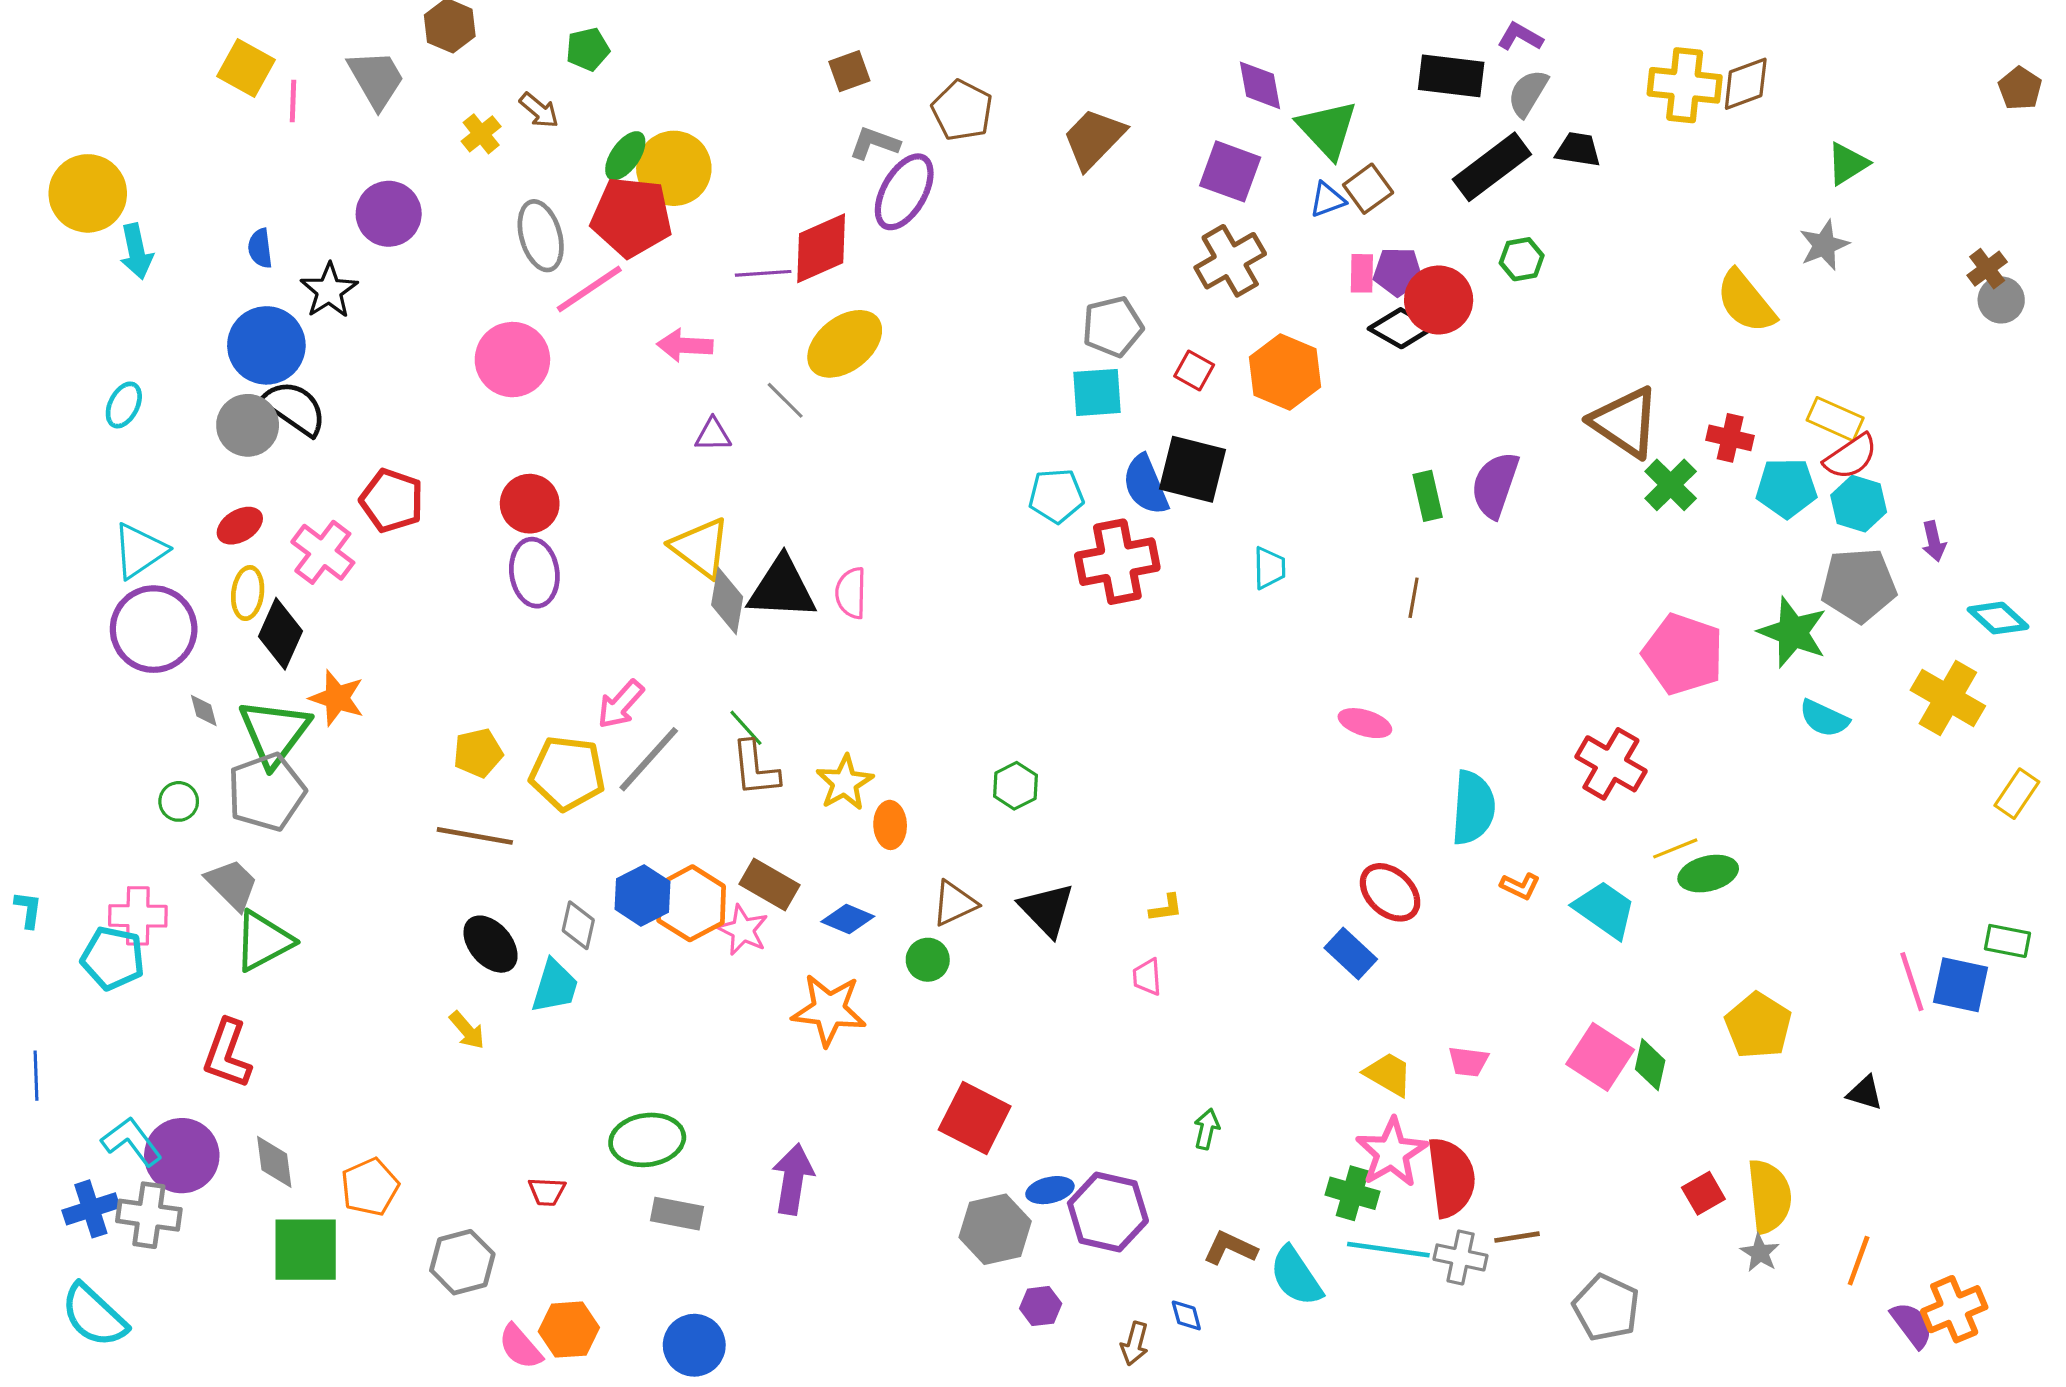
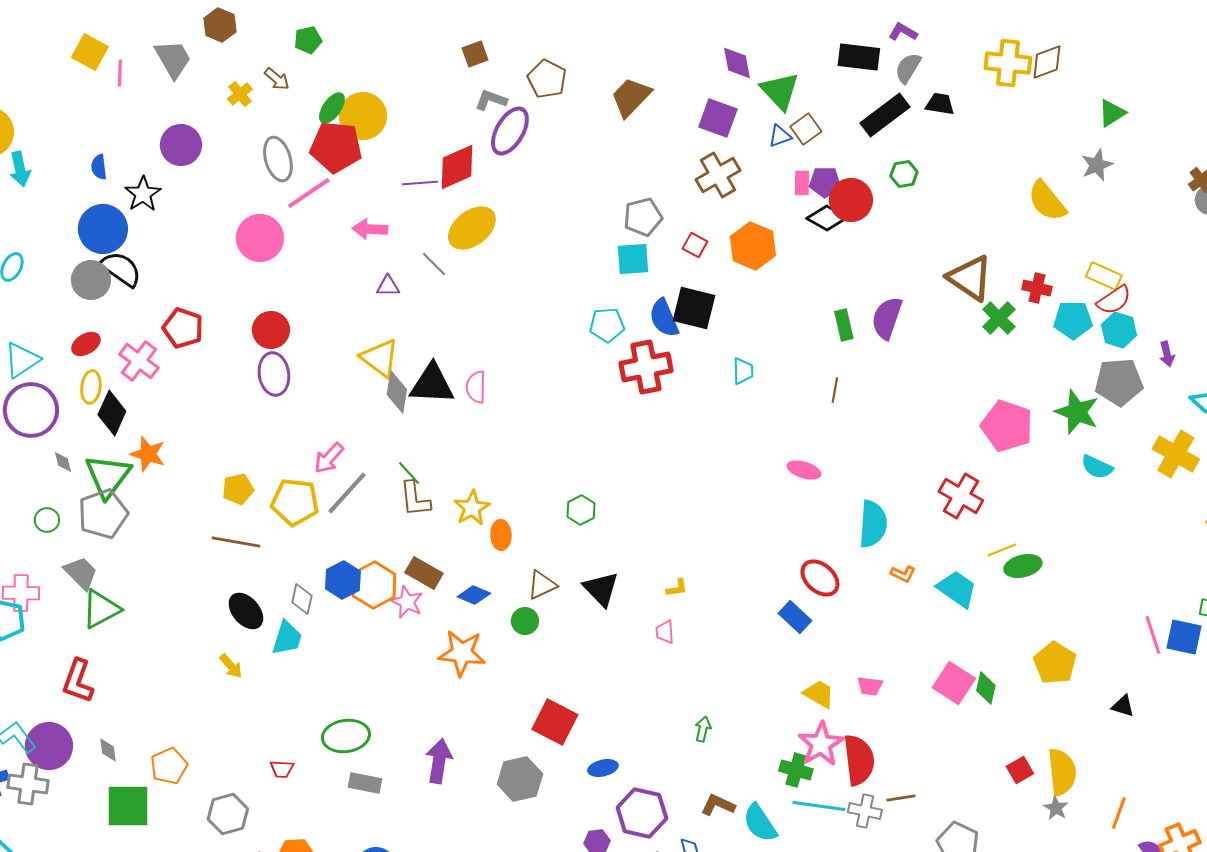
gray diamond: (274, 1162) -> (108, 750), size x0.7
purple hexagon: (1108, 1212) -> (642, 813), moved
gray hexagon: (995, 1229) -> (520, 779), moved

